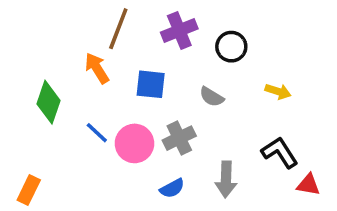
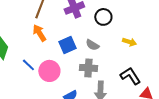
orange arrow: (97, 68) -> (39, 33), moved
blue square: (151, 84) -> (67, 45), moved, turned -30
gray cross: (179, 138) -> (88, 68), moved, turned 30

